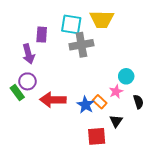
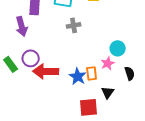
gray cross: (81, 45) -> (74, 25), moved, size x0.6
purple circle: (27, 81) -> (31, 58), moved
orange rectangle: (100, 102) -> (92, 73), turned 40

